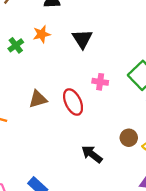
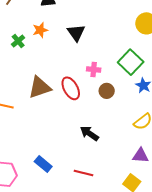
brown triangle: (38, 99) -> (40, 87), size x1.4
brown circle: (129, 138) -> (107, 91), moved

